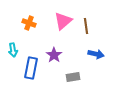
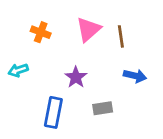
cyan arrow: (13, 50) -> (18, 70), turned 80
blue rectangle: (31, 68) -> (53, 112), moved

